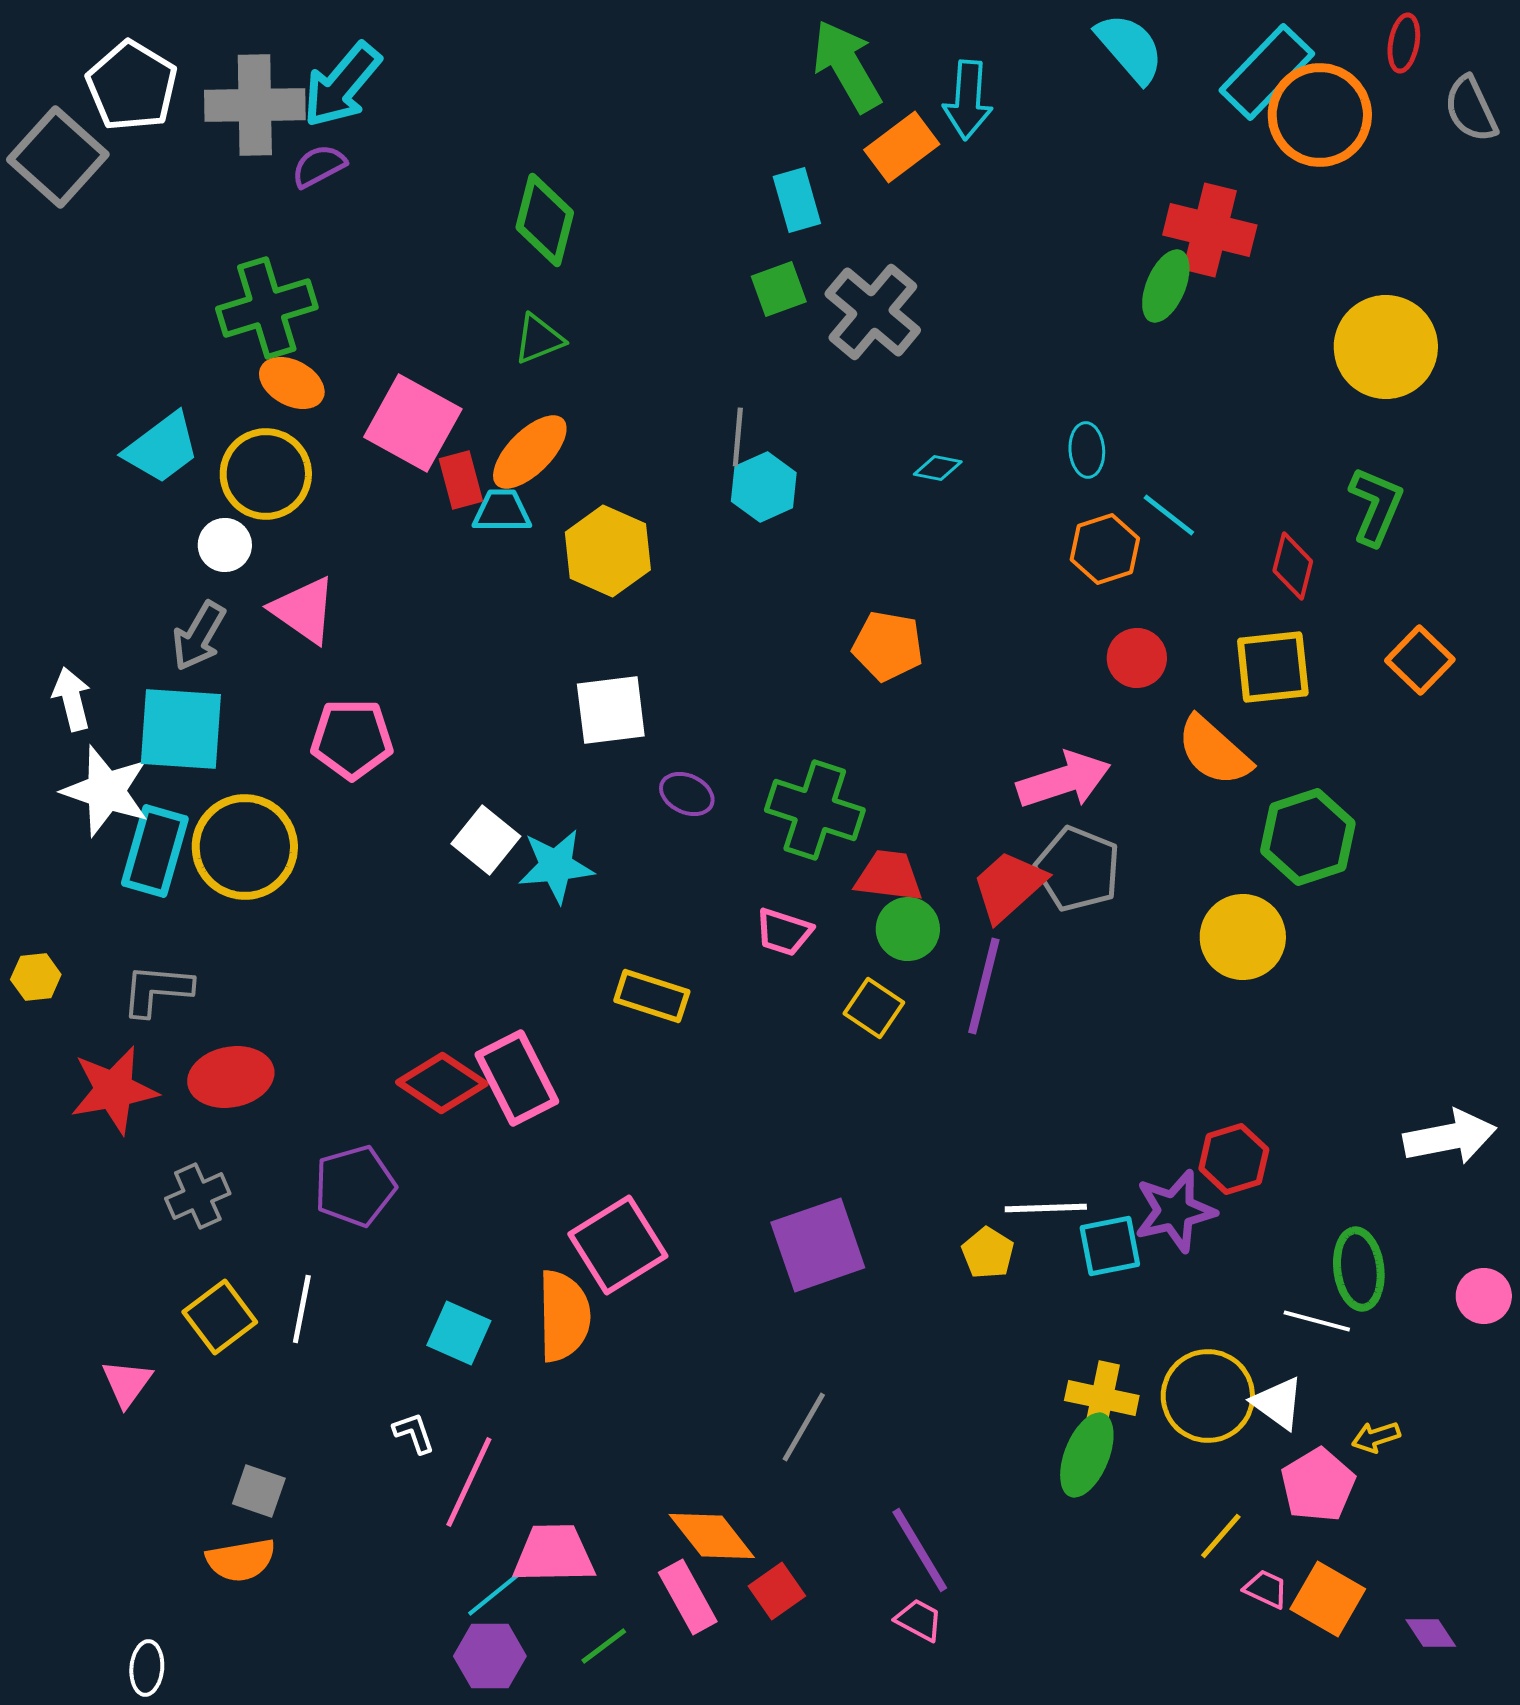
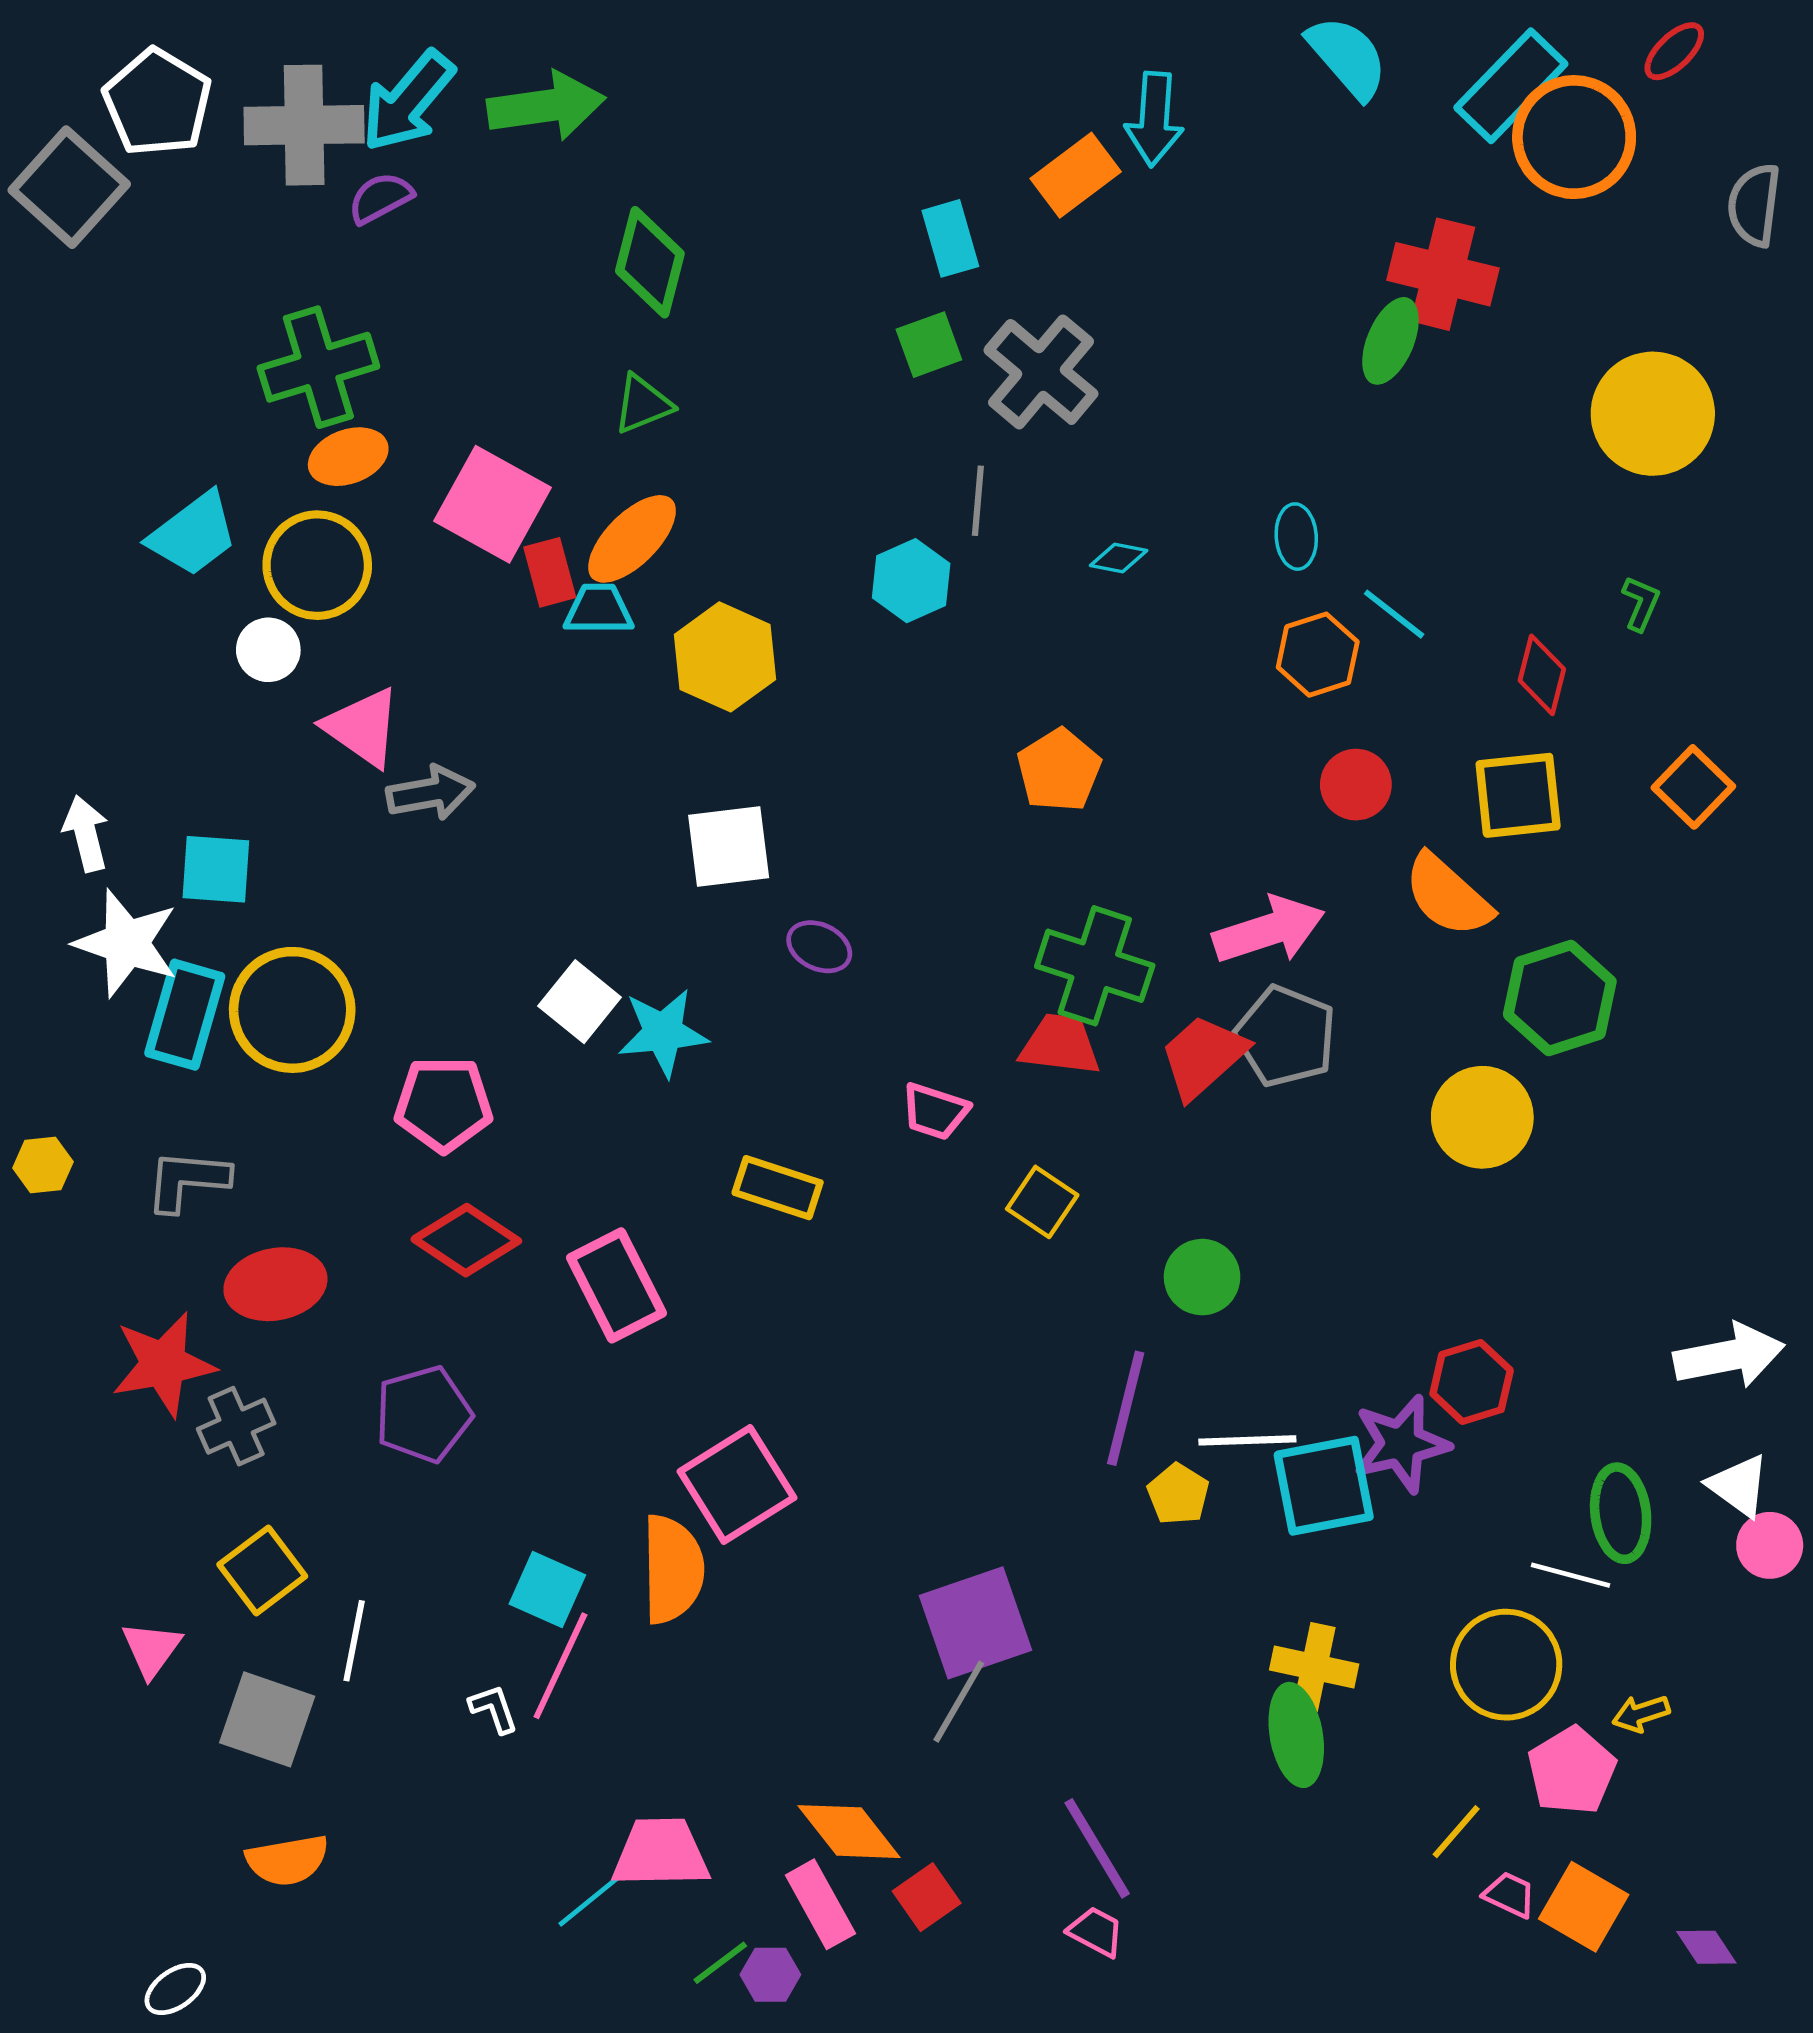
red ellipse: (1404, 43) -> (1674, 51), turned 36
green arrow: (847, 66) -> (546, 106), moved, turned 112
gray semicircle: (1471, 109) -> (1754, 205), moved, turned 32
orange ellipse: (292, 383) -> (348, 457), turned -48
gray line: (738, 437) -> (978, 501), moved
green L-shape: (1376, 506) -> (1641, 603), size x0.6
gray arrow: (199, 636) -> (430, 793), moved, turned -130
orange pentagon: (888, 646) -> (1059, 770), turned 30
cyan square: (181, 729) -> (216, 869), size x0.7
pink pentagon: (352, 739) -> (444, 1104), moved
green cross: (815, 810) -> (1095, 966), moved
green circle: (908, 929) -> (1202, 1277), moved
purple line: (984, 986) -> (1126, 1408), moved
red diamond: (442, 1083) -> (466, 1240), moved
red star: (114, 1090) -> (163, 1364), moved
purple square: (818, 1245) -> (975, 1623), moved
cyan square: (1110, 1246) -> (1324, 1486), size x1.4
white line: (302, 1309) -> (354, 1641), moved
yellow circle: (1208, 1396) -> (1506, 1665), moved
white triangle: (1278, 1403) -> (1739, 1486), moved
green ellipse: (1087, 1455) -> (1296, 1735), turned -32
pink line: (469, 1482) -> (560, 1666), moved
gray square: (259, 1491) -> (267, 1719), moved, size x1.5
purple hexagon: (490, 1656) -> (770, 1975), moved, size x0.7
white ellipse: (147, 1668) -> (175, 1989), turned 50

